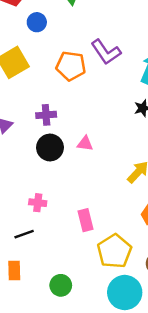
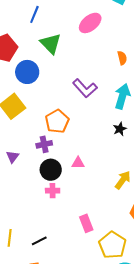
blue circle: (37, 22) -> (27, 72), size x1.5
orange pentagon: (71, 66) -> (57, 121), moved, turned -30
pink cross: (38, 203) -> (53, 191), moved

